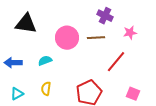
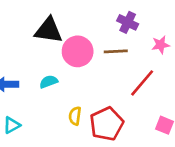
black triangle: (26, 24) -> (49, 30), moved
yellow semicircle: (46, 89) -> (75, 116), moved

